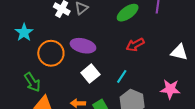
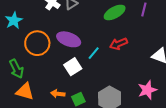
cyan line: (122, 76) -> (94, 53), moved
pink star: (170, 89) -> (147, 90), turned -30

